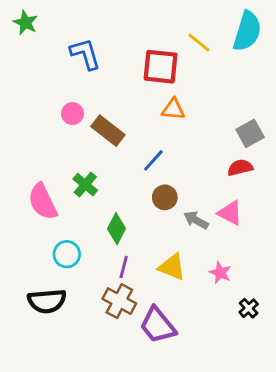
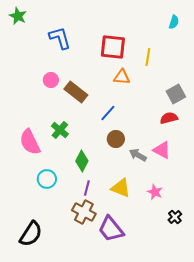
cyan semicircle: (247, 31) -> (174, 22), size x0.5
yellow line: (199, 43) -> (148, 57), moved, turned 60
black semicircle: (47, 301) -> (31, 234), moved, turned -52

